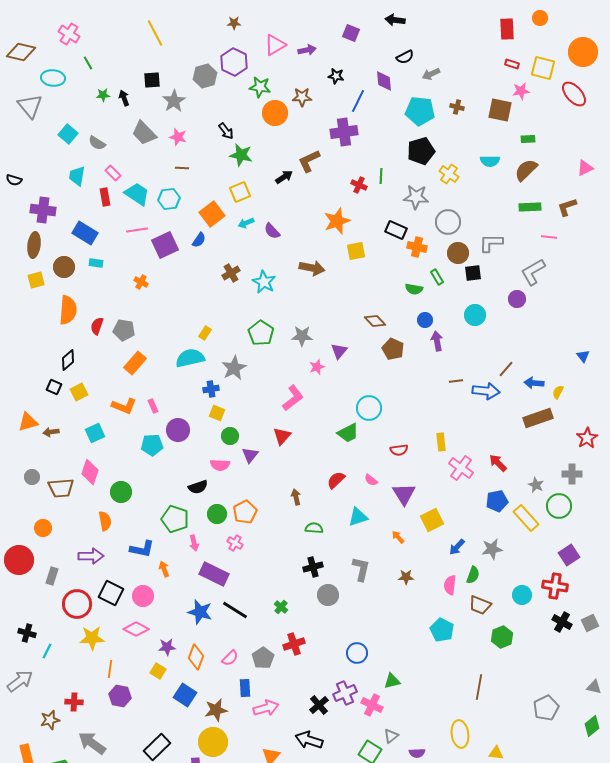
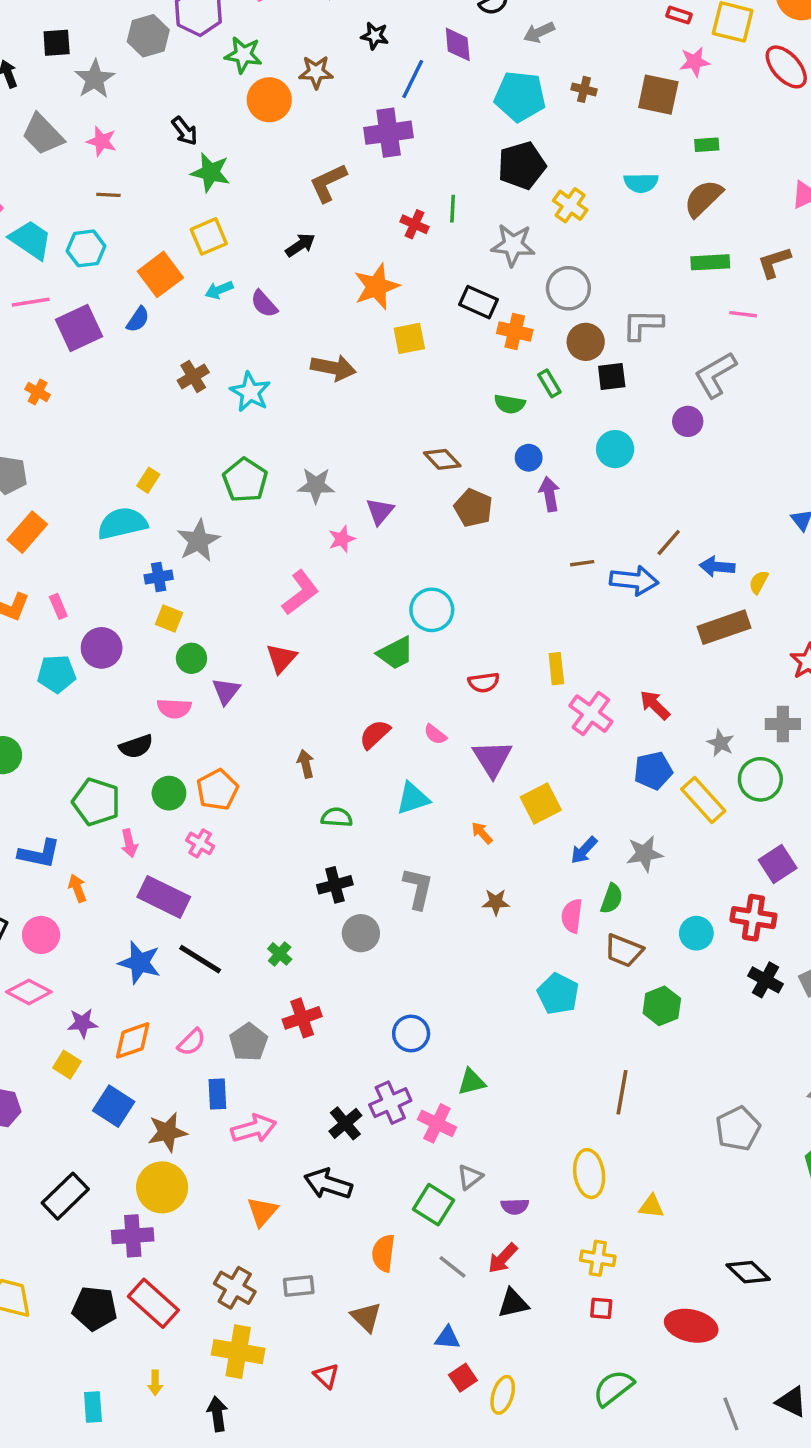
black arrow: (284, 177) -> (300, 245), moved
orange diamond: (196, 657) -> (133, 1040), turned 50

